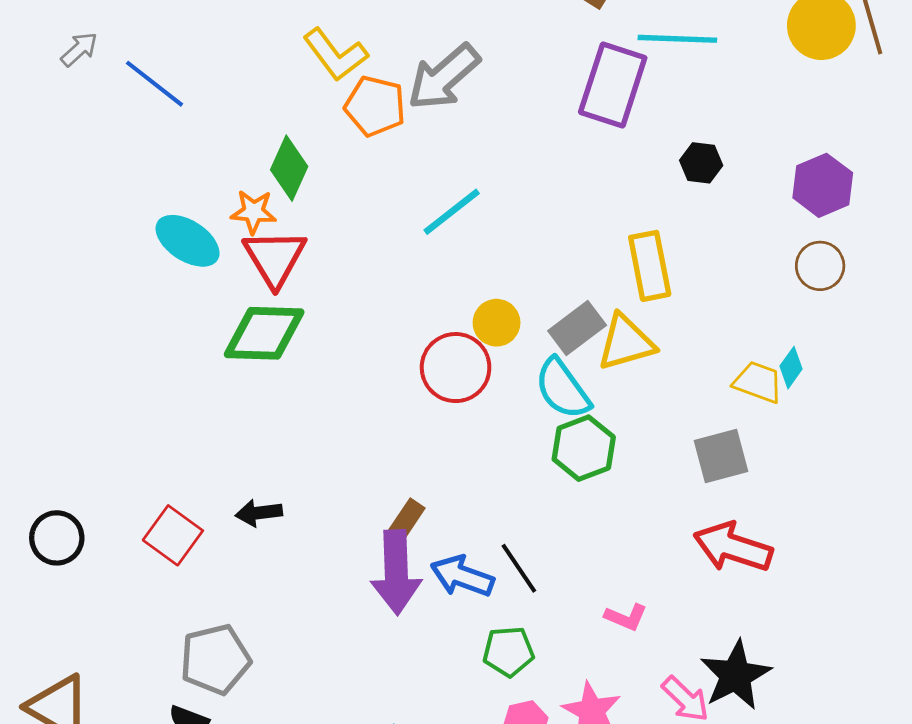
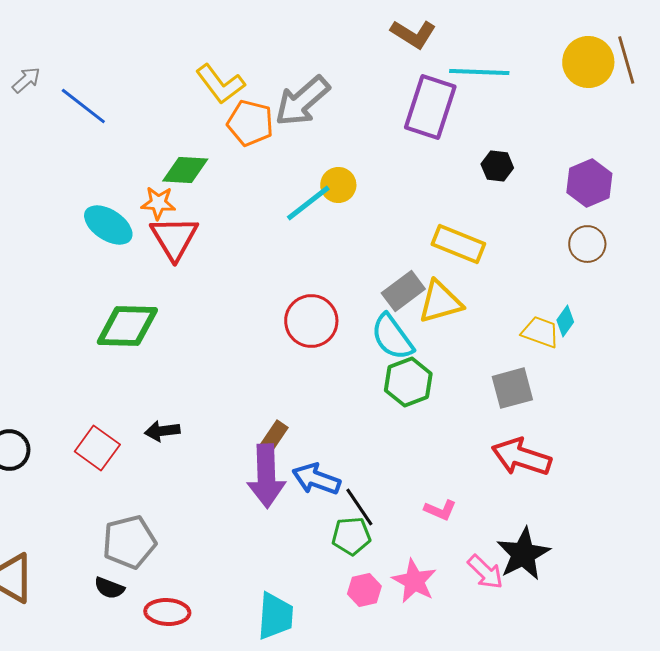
green diamond: (289, 168) -> (185, 170), turned 69
yellow rectangle: (650, 266) -> (458, 244), turned -57
yellow circle: (497, 323) -> (338, 185), moved
green diamond: (264, 333) -> (127, 326), moved
black line: (519, 568) -> (359, 507), moved

